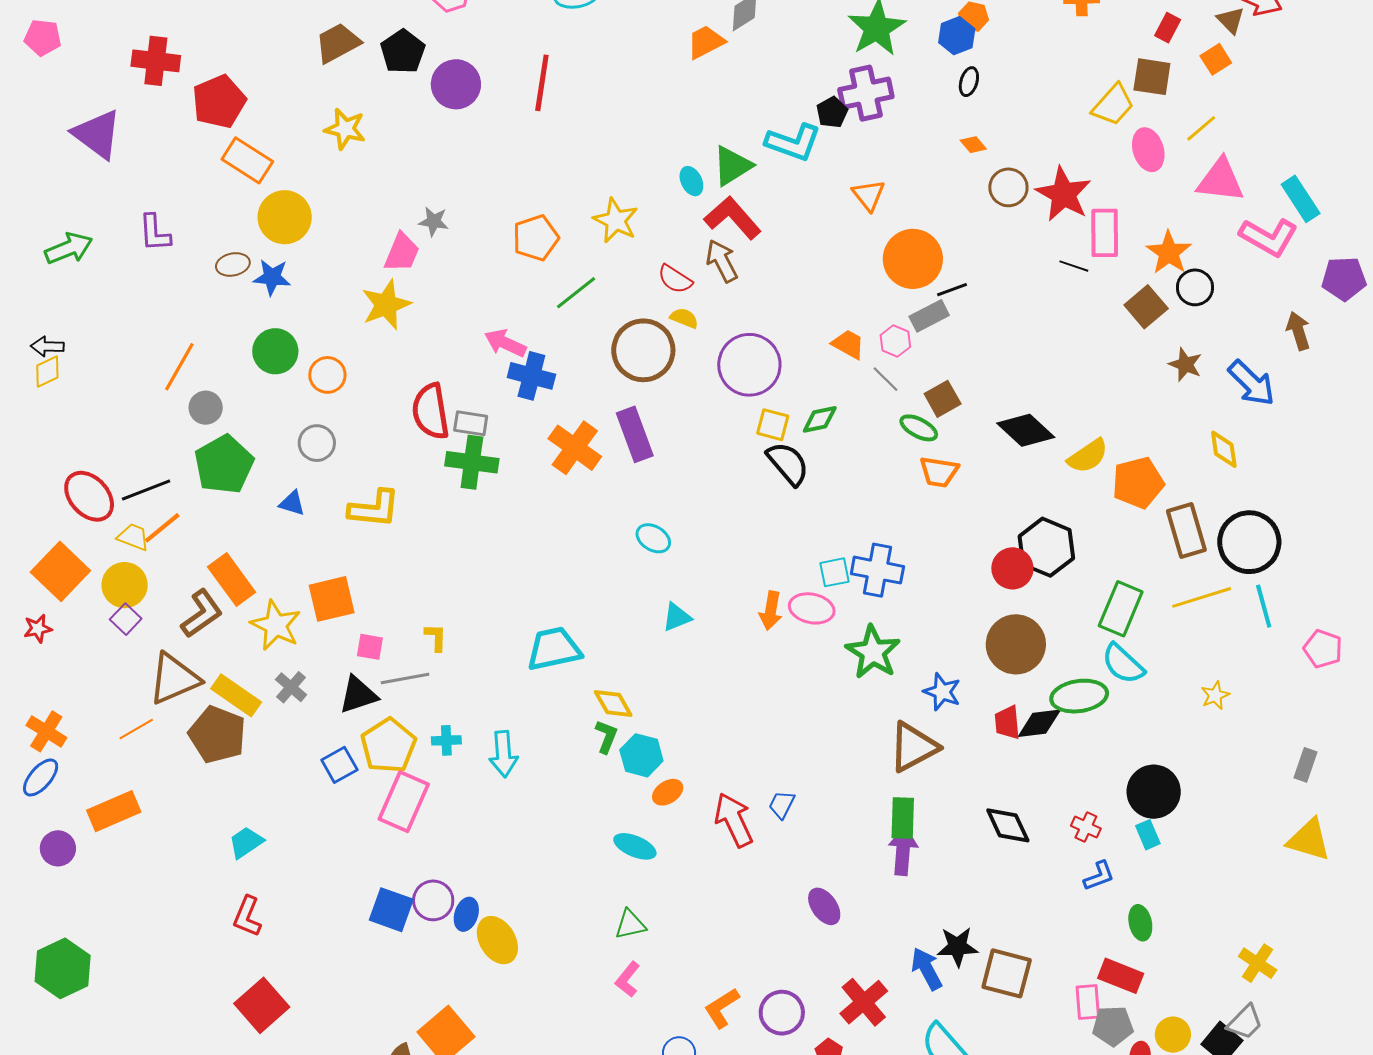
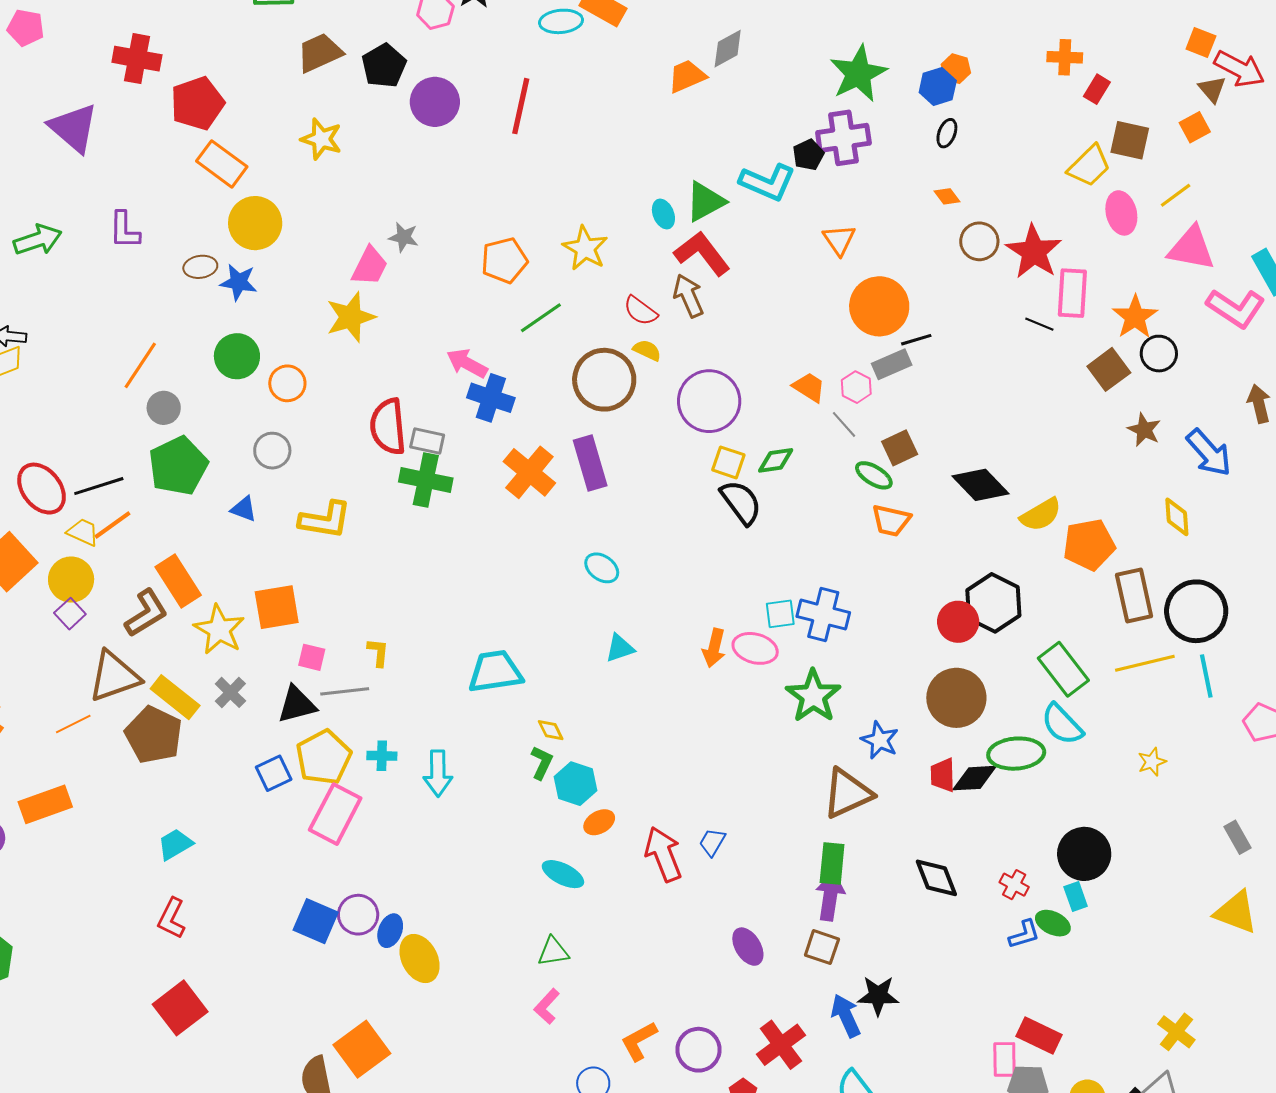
red rectangle: (1168, 28) -> (1097, 89), moved
green rectangle: (1121, 609) -> (1063, 669), turned -64
yellow diamond: (613, 703) -> (551, 730), size x0.7
gray rectangle: (1306, 765) -> (1237, 837), turned -52
green ellipse: (1140, 923) -> (1053, 923), moved, turned -56
brown square: (1007, 973) -> (822, 947), moved, size x0.7

